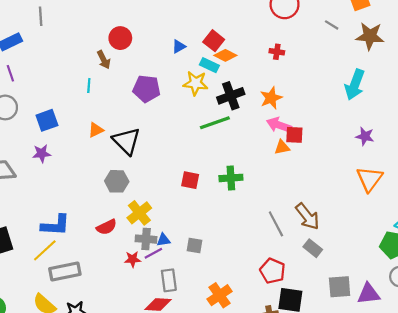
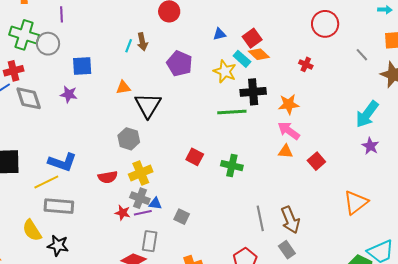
brown arrow: (104, 60) -> (142, 42), moved
red square: (294, 135) -> (316, 161), moved, turned 30
purple star: (365, 136) -> (370, 146), moved

